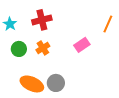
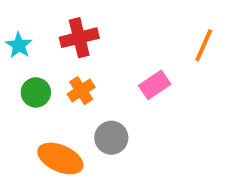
gray circle: (56, 83) -> (111, 138), moved

